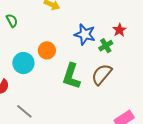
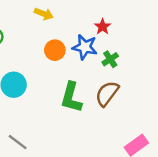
red star: (119, 30) -> (103, 27), moved
orange circle: (47, 50) -> (55, 50), moved

